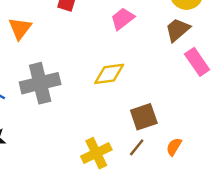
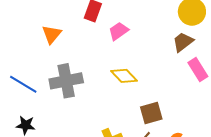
pink trapezoid: (123, 19) -> (119, 31), moved
yellow diamond: (109, 74) -> (124, 76), turned 52

